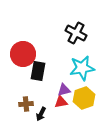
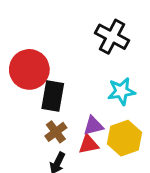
cyan star: (82, 68) -> (121, 91), size x0.7
brown cross: (26, 104) -> (56, 132), moved, turned -32

